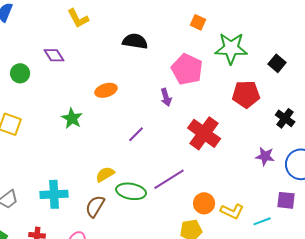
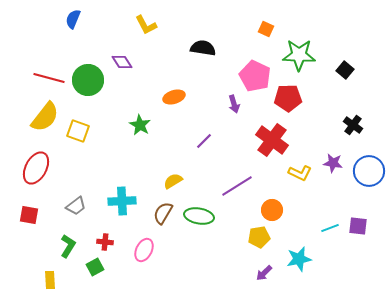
green circle: (20, 73) -> (88, 80), size x1.6
red pentagon: (246, 94) -> (288, 98), moved
green ellipse: (131, 191) -> (199, 216), moved
purple square: (286, 200) -> (358, 226), moved
yellow L-shape: (232, 211) -> (300, 173), moved

